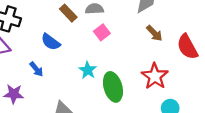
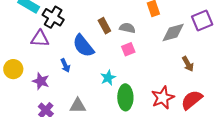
brown arrow: (154, 33) -> (188, 64), moved
blue semicircle: (51, 42) -> (83, 46), size x1.4
red semicircle: (187, 47) -> (192, 100), moved, turned 65

